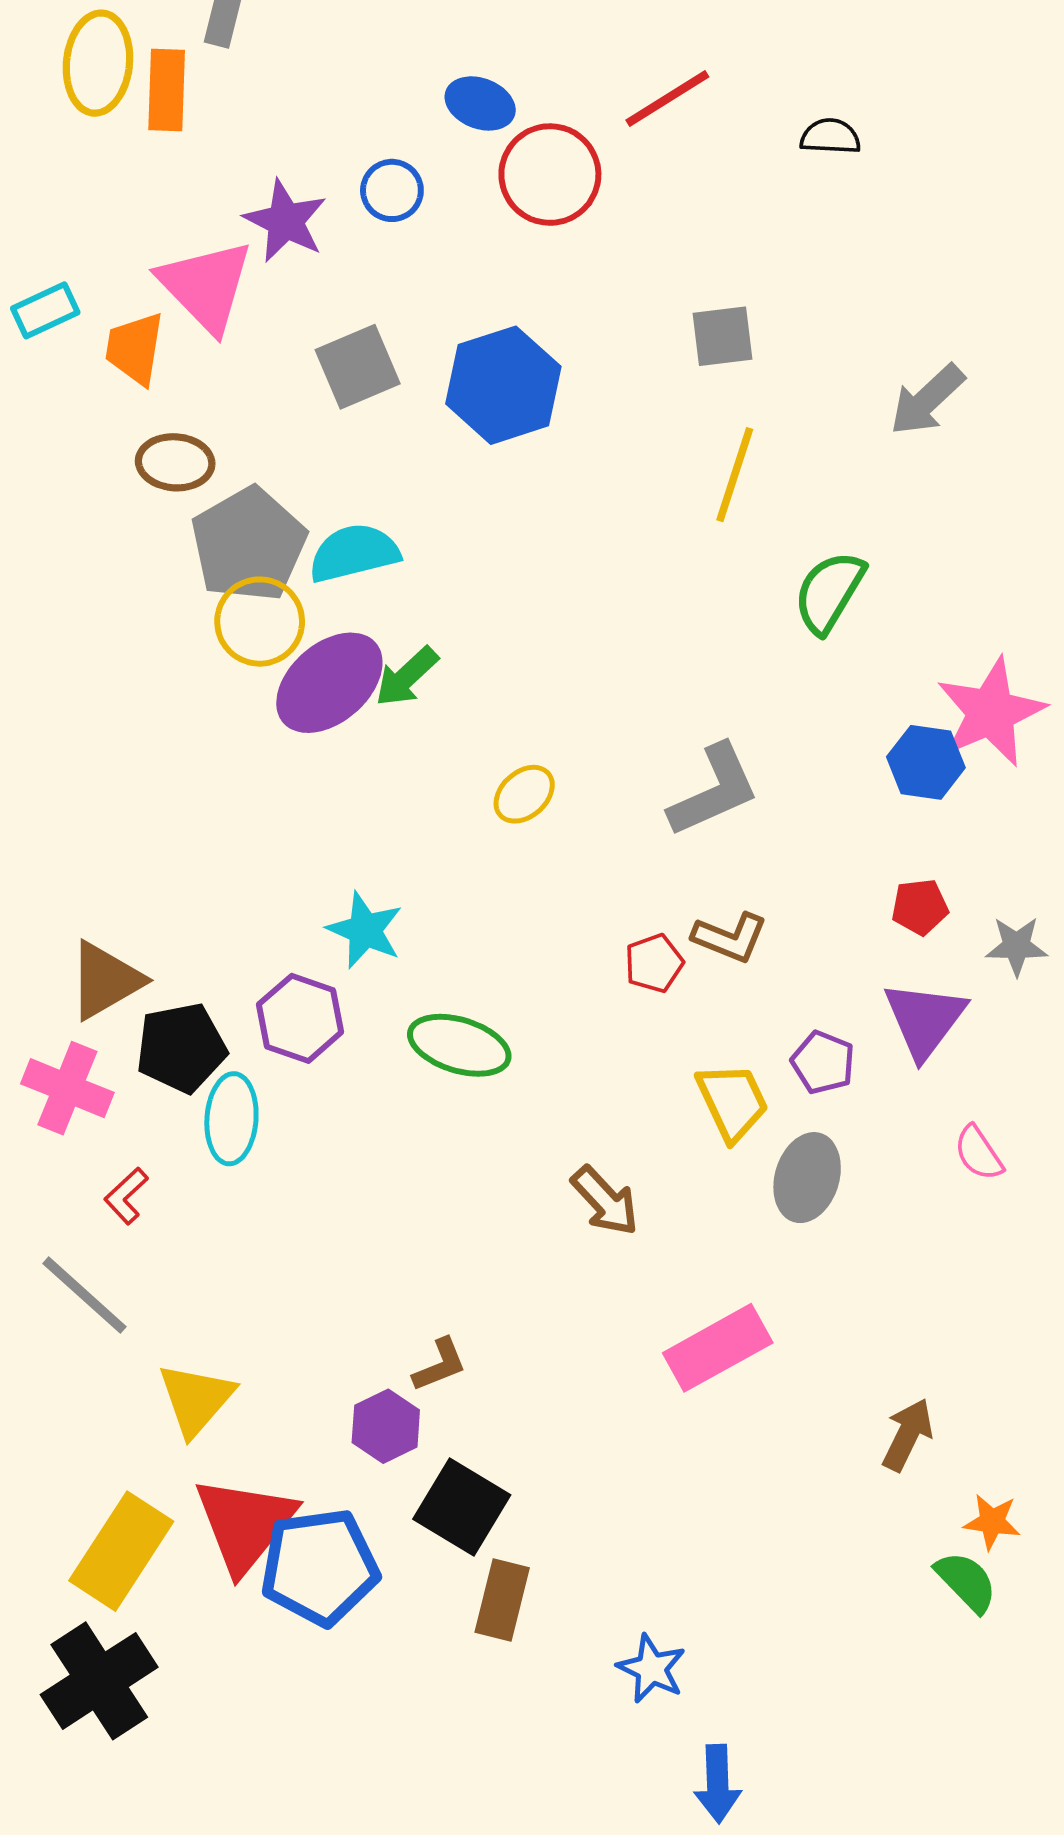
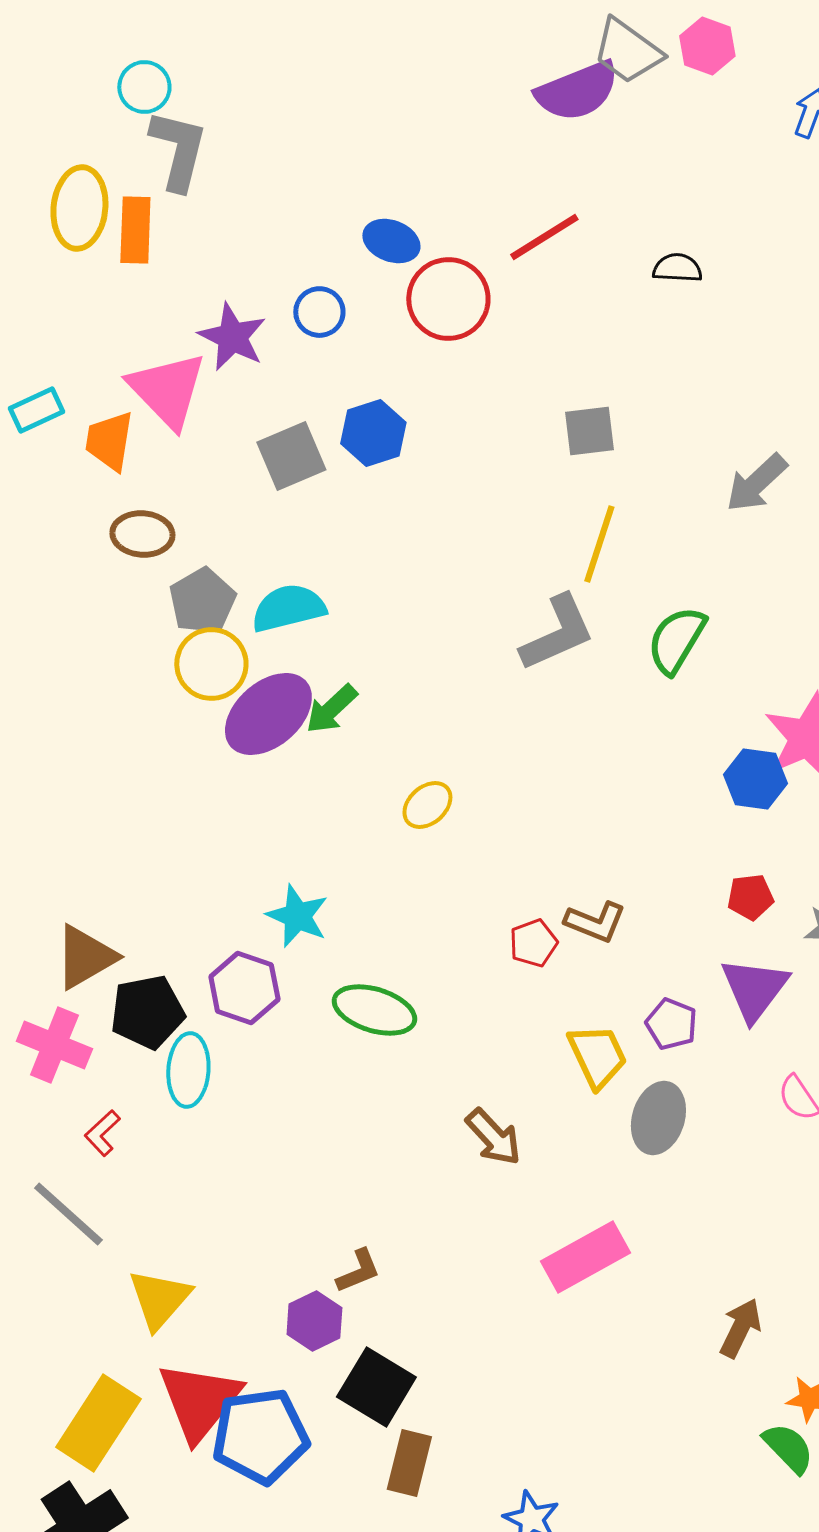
blue hexagon: (503, 385) -> (373, 433), moved, size x0.7
gray pentagon: (249, 544) -> (202, 601), size x0.7
gray L-shape: (714, 791) -> (557, 633), moved

